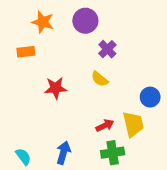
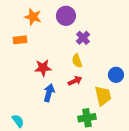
yellow semicircle: (100, 79) -> (77, 61), turned 32
red arrow: (105, 126) -> (75, 81), moved
blue arrow: (63, 153) -> (49, 93), moved

